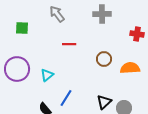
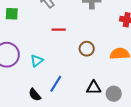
brown circle: (104, 59) -> (87, 49), moved
black triangle: (104, 102) -> (94, 88), turned 42

